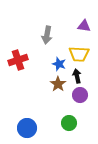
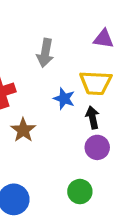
brown star: (58, 84) -> (23, 130), moved

